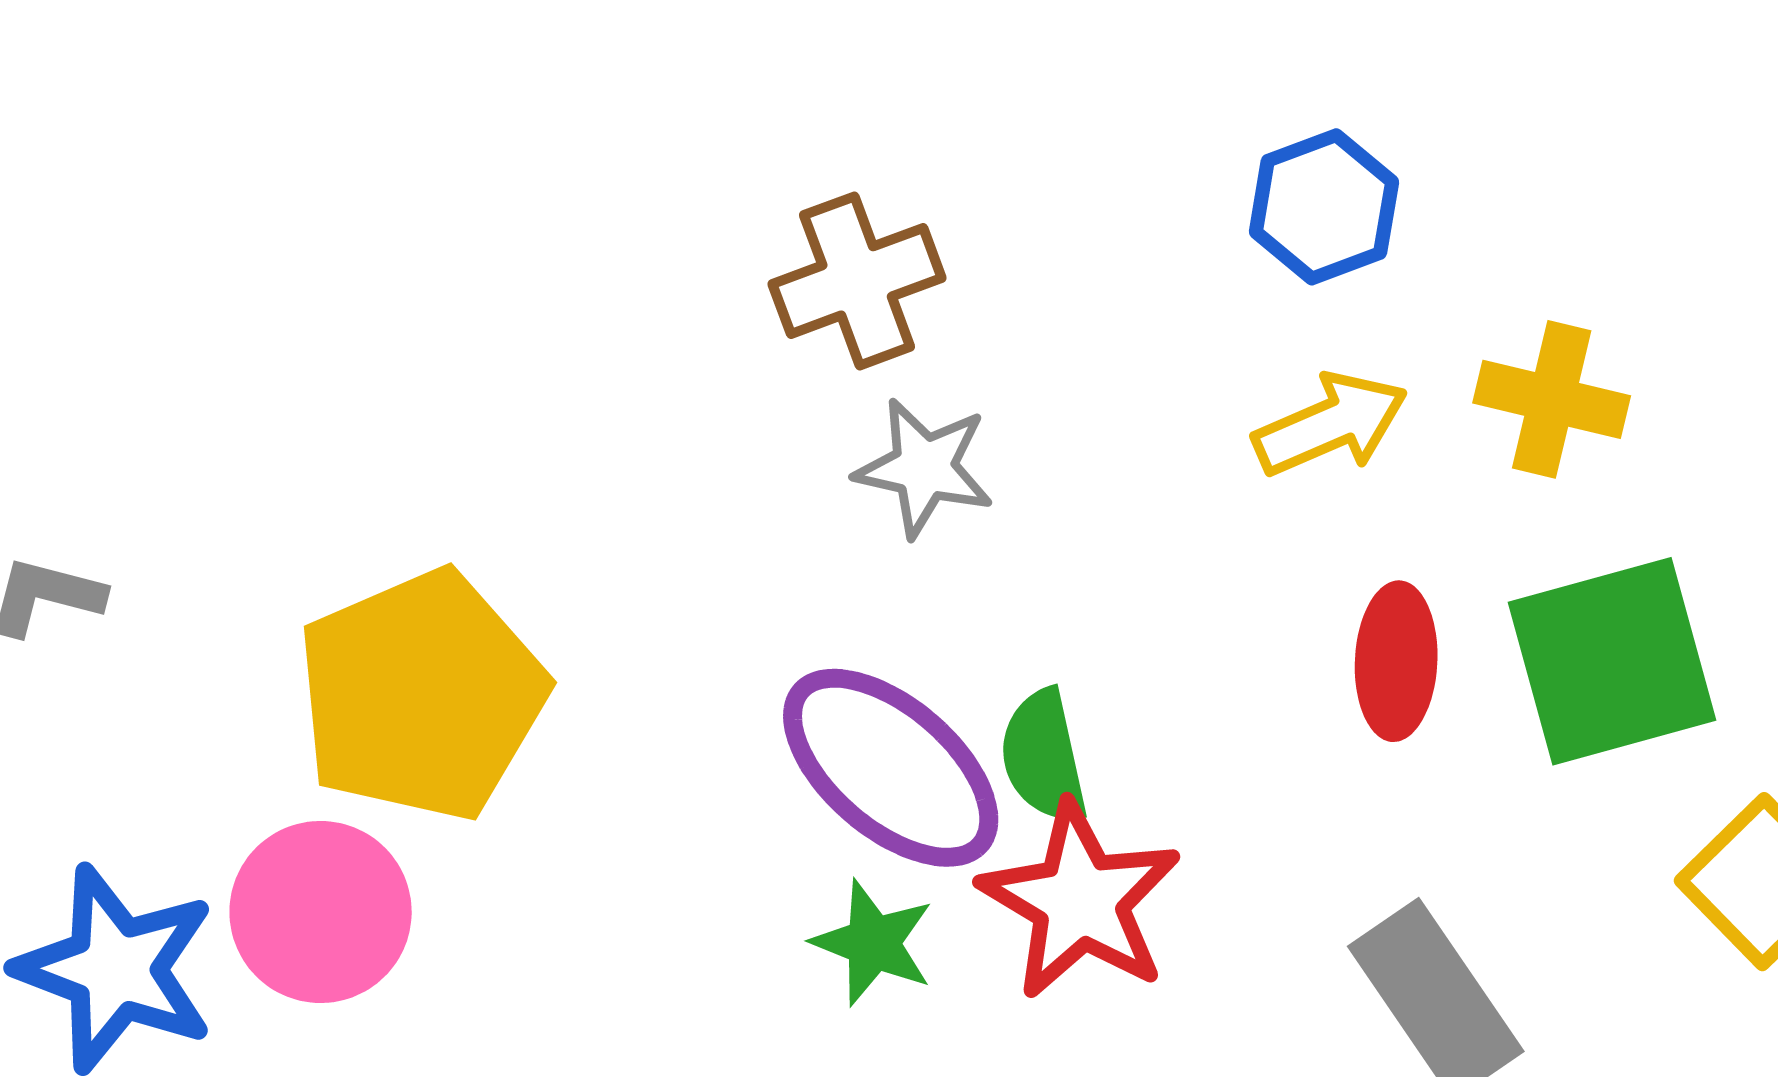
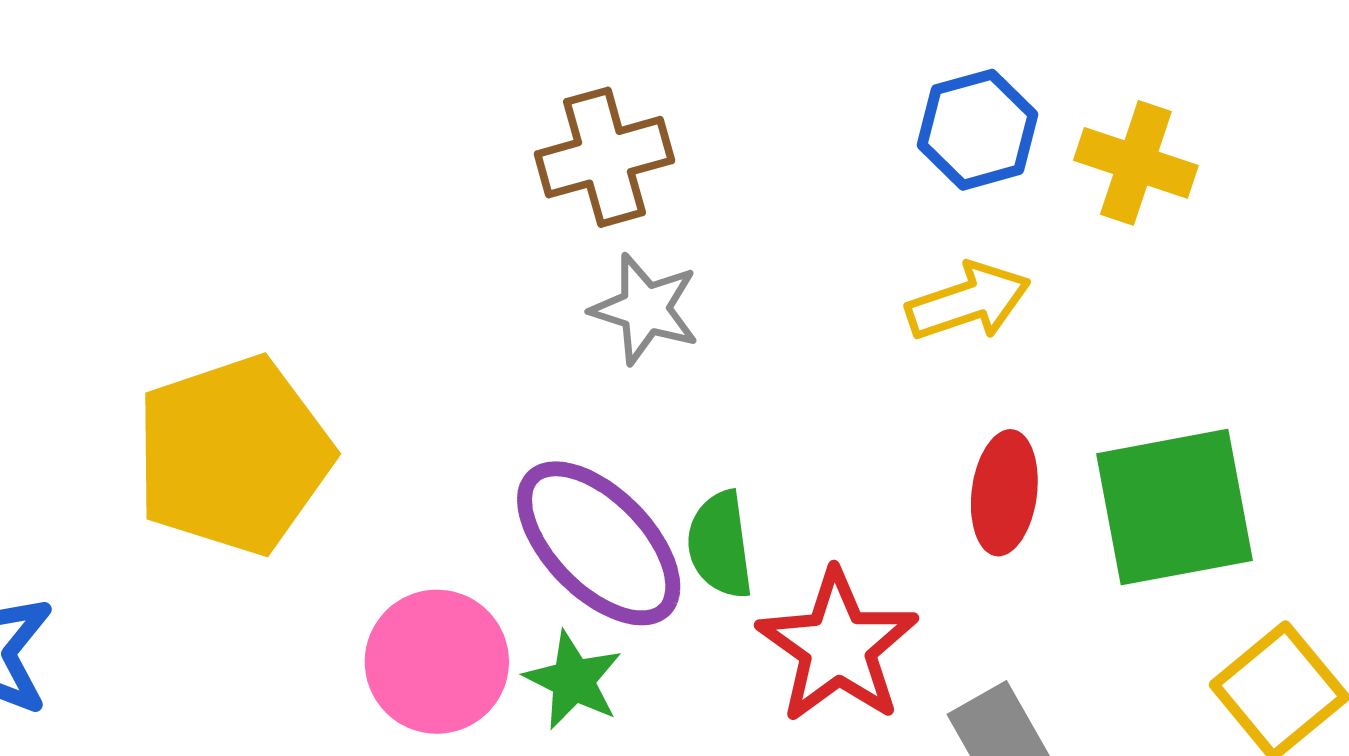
yellow cross: (1552, 399) -> (1136, 163), moved
red star: (1080, 901) -> (838, 647), moved
pink circle: (321, 912) -> (437, 662), moved

